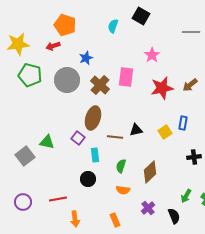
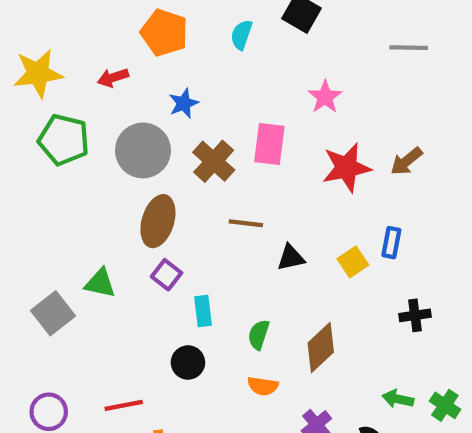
orange pentagon: (65, 25) -> (164, 33), moved
brown ellipse: (93, 118) -> (158, 221), moved
brown line: (115, 137) -> (246, 223), moved
green arrow: (186, 196) -> (398, 399), turned 72

